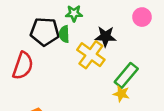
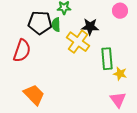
green rectangle: (126, 75) -> (107, 59), turned -45
yellow star: (121, 94) -> (120, 74), moved

